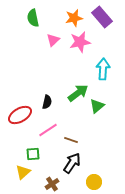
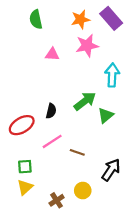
pink triangle: (53, 40) -> (52, 54), moved, turned 48
green square: (33, 154) -> (25, 167), moved
black arrow: (72, 163) -> (111, 170), moved
yellow circle: (94, 182) -> (83, 191), moved

